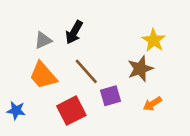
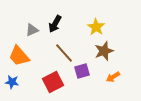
yellow star: (154, 40) -> (96, 27), moved
orange trapezoid: (43, 75) -> (19, 56), moved

